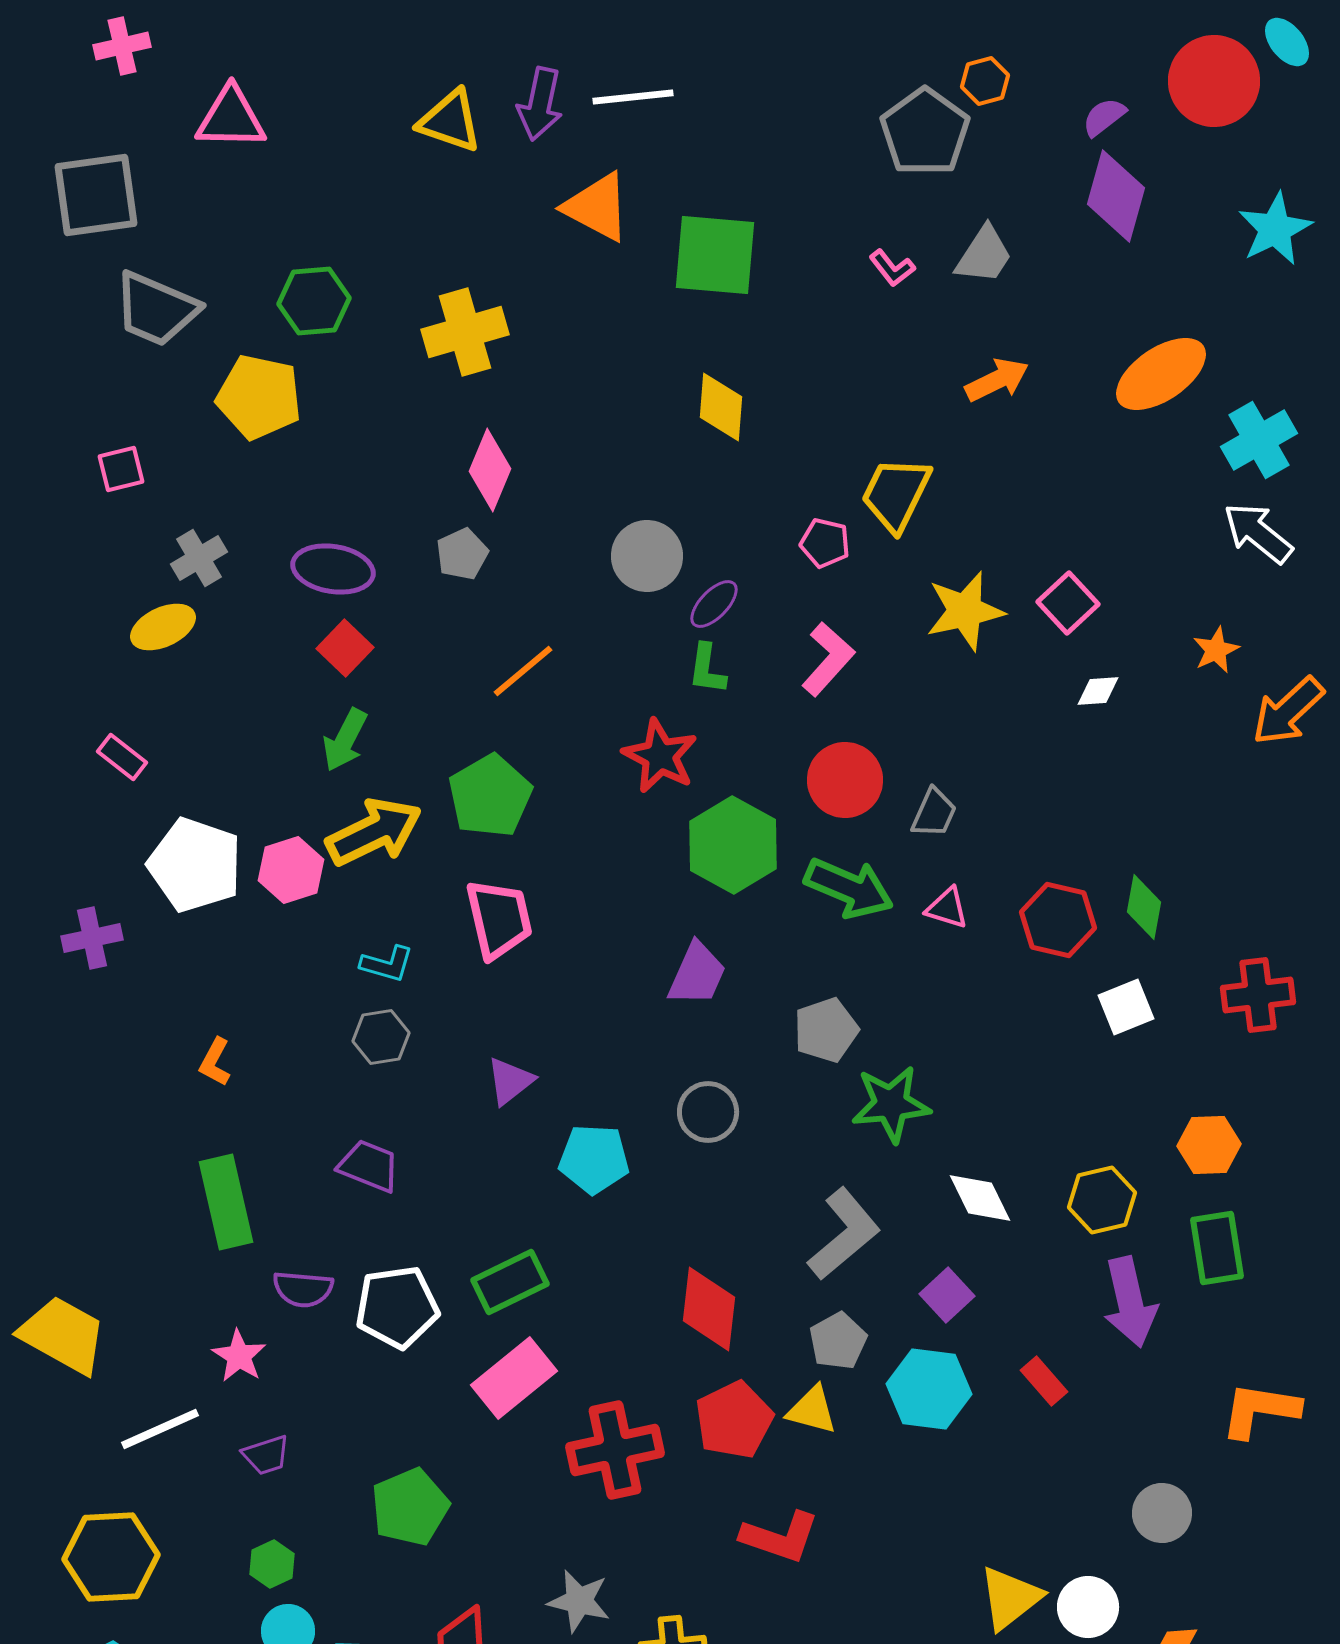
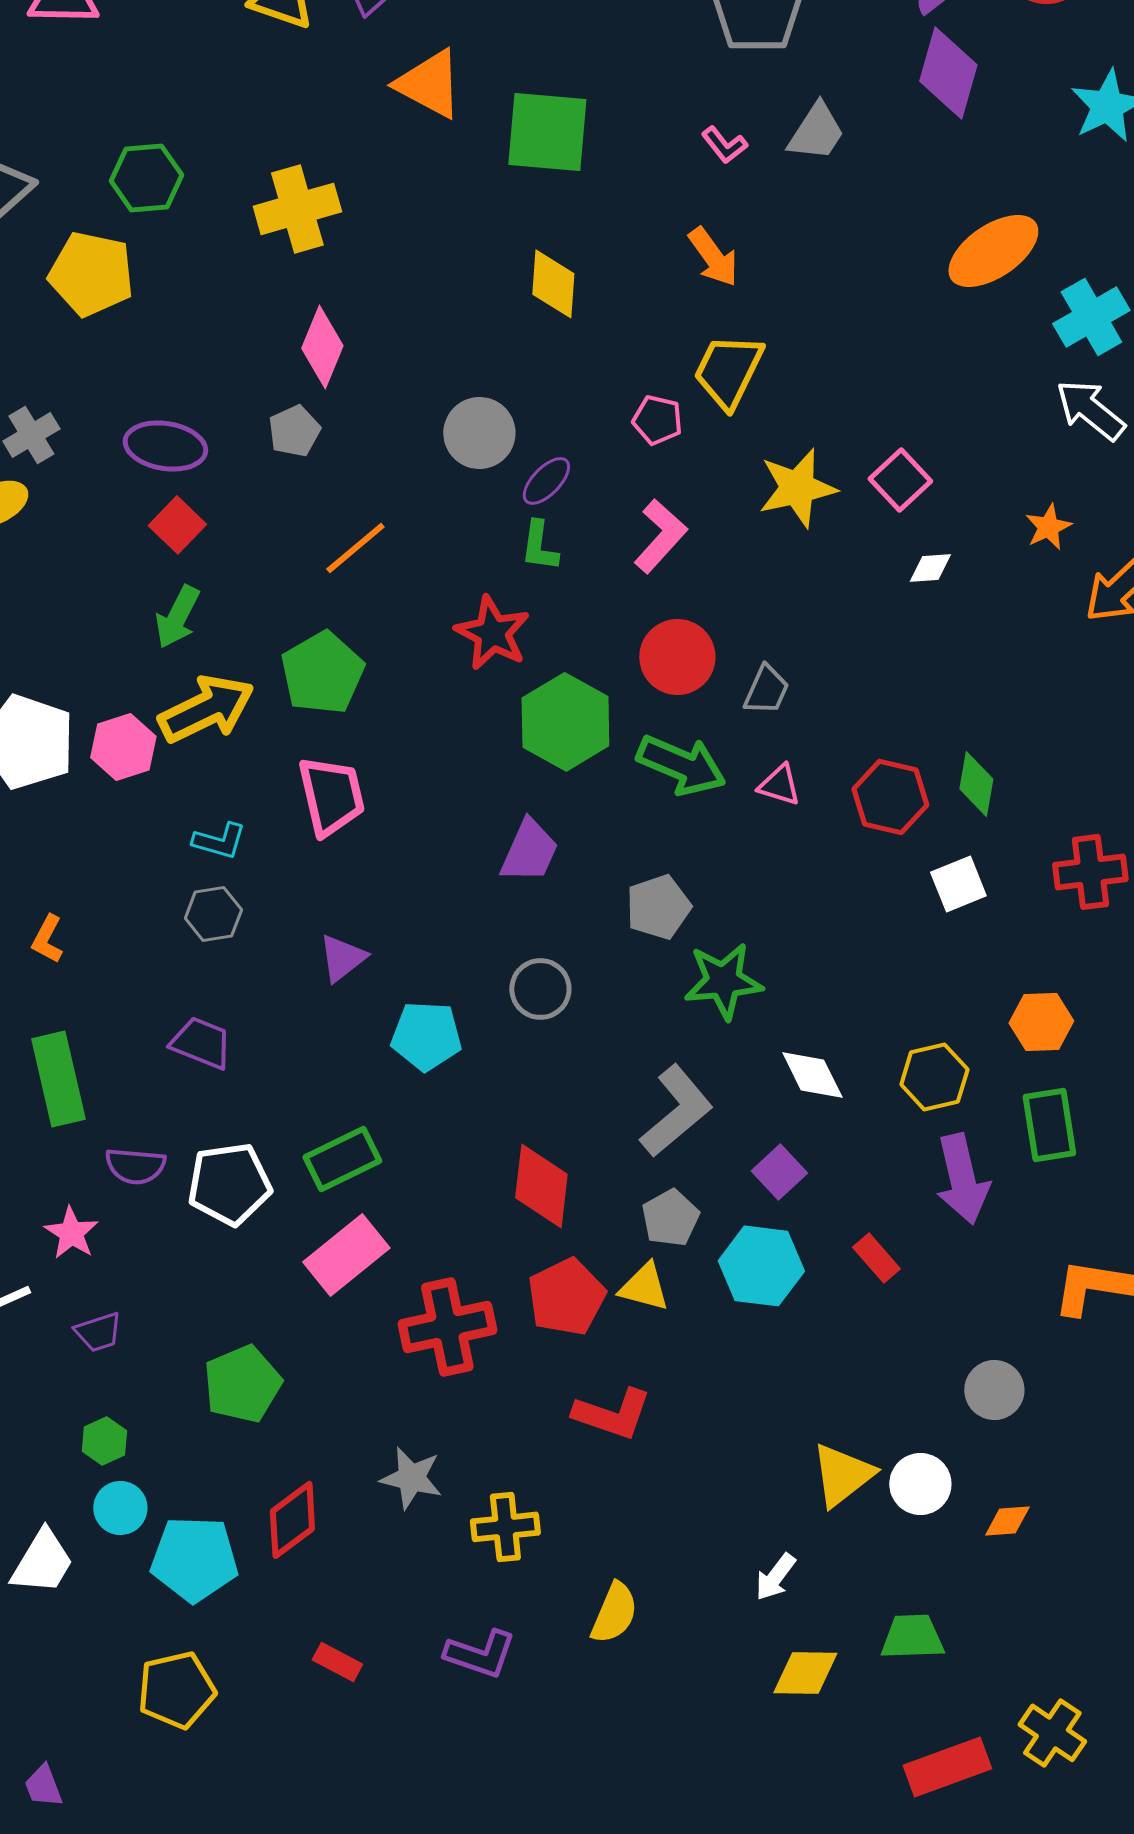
orange arrow: (997, 380) -> (713, 257), moved, turned 80

